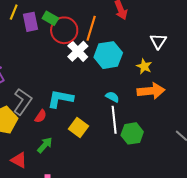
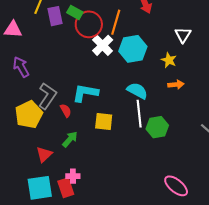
orange arrow: (151, 91) -> (176, 85), size x0.6
cyan semicircle: (112, 97) -> (137, 91), size x1.5
red semicircle: (41, 116) -> (66, 111), turned -64
yellow square: (79, 127) -> (104, 122), turned -30
red triangle: (19, 160) -> (44, 154), turned 48

